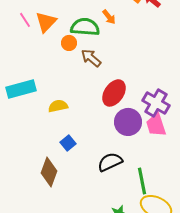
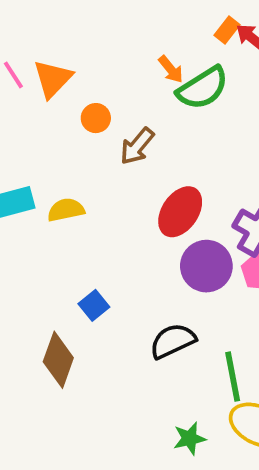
green semicircle: (85, 27) -> (203, 88), moved, turned 144
brown arrow: (91, 58) -> (137, 146), turned -90
yellow semicircle: (58, 106) -> (66, 210), moved

